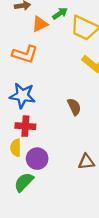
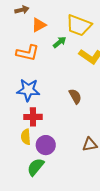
green arrow: (60, 13) -> (60, 42), moved

